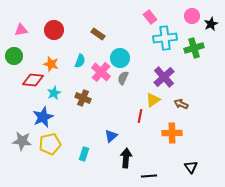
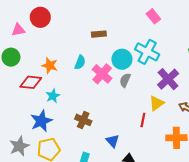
red circle: (54, 30) -> (40, 17), moved
brown rectangle: (98, 34) -> (99, 34), turned -40
cyan cross: (165, 38) -> (147, 52), moved, turned 35
brown cross: (83, 98) -> (83, 120), moved
blue triangle: (111, 136) -> (113, 141), turned -32
gray star: (22, 141) -> (19, 146), turned -30

